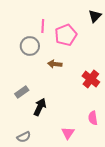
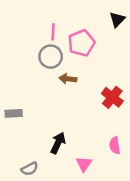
gray circle: (30, 46) -> (51, 57), moved
gray rectangle: (22, 92) -> (14, 113), moved, turned 32
black arrow: (40, 107) -> (58, 143), moved

